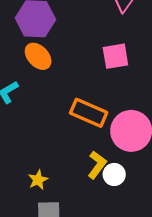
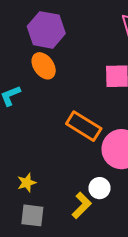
yellow L-shape: (97, 165) -> (82, 205), moved

